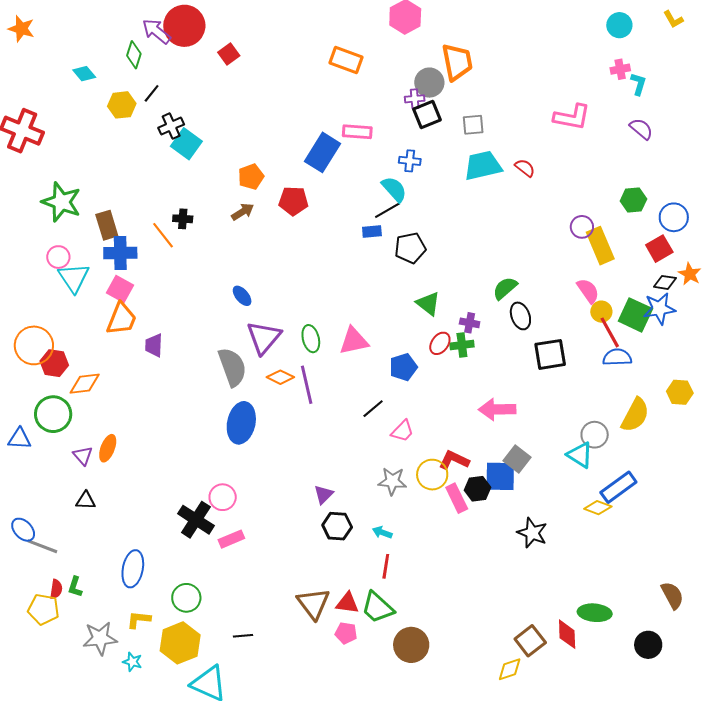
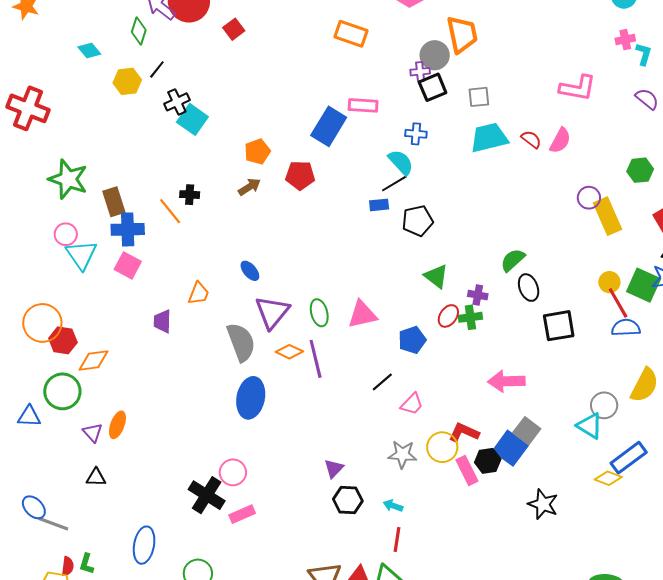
pink semicircle: (588, 291) -> (560, 141), moved, turned 64
orange trapezoid: (121, 319) -> (199, 293), moved, size x0.7
blue square: (500, 476) -> (510, 448), turned 36

